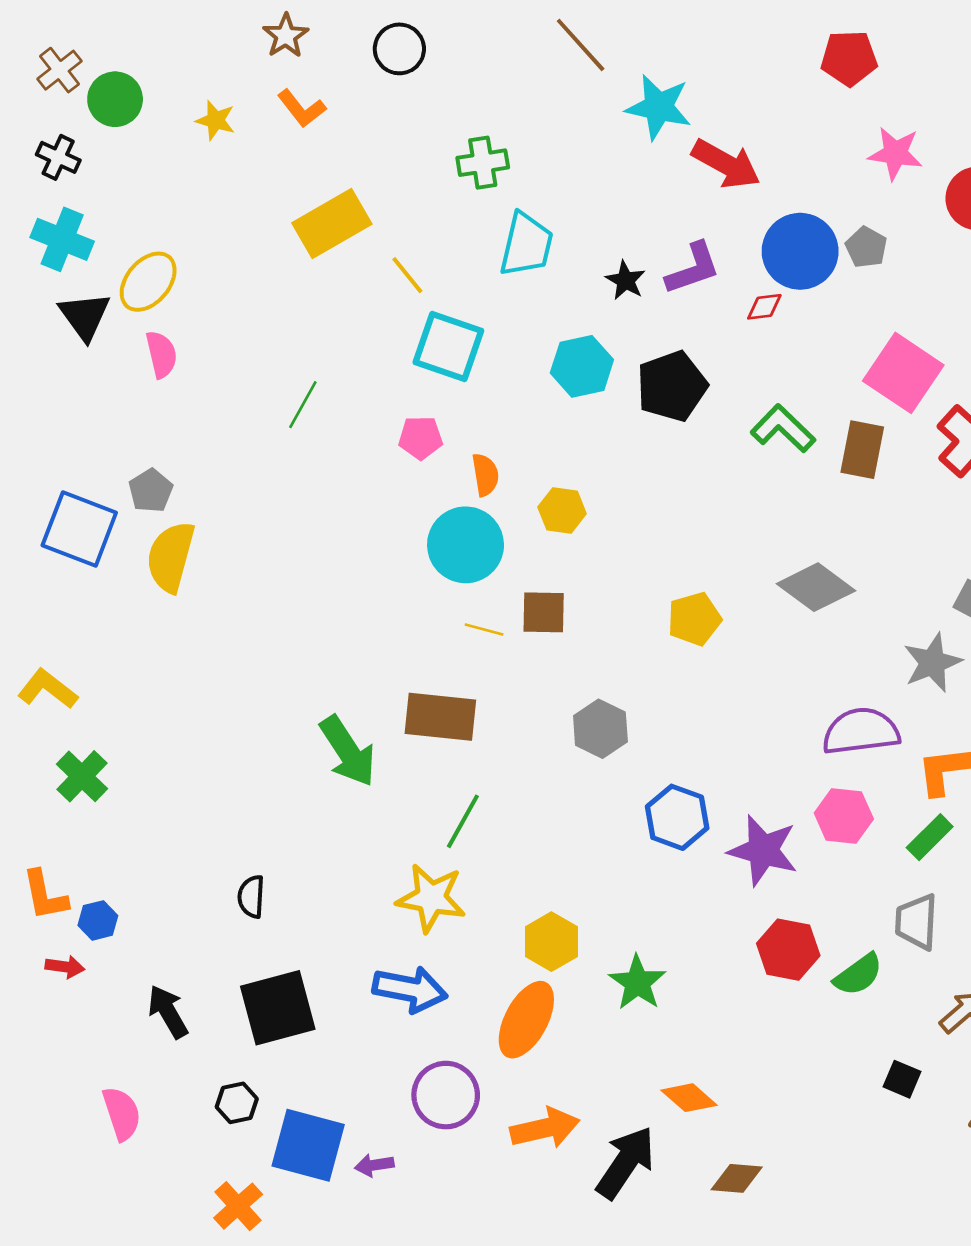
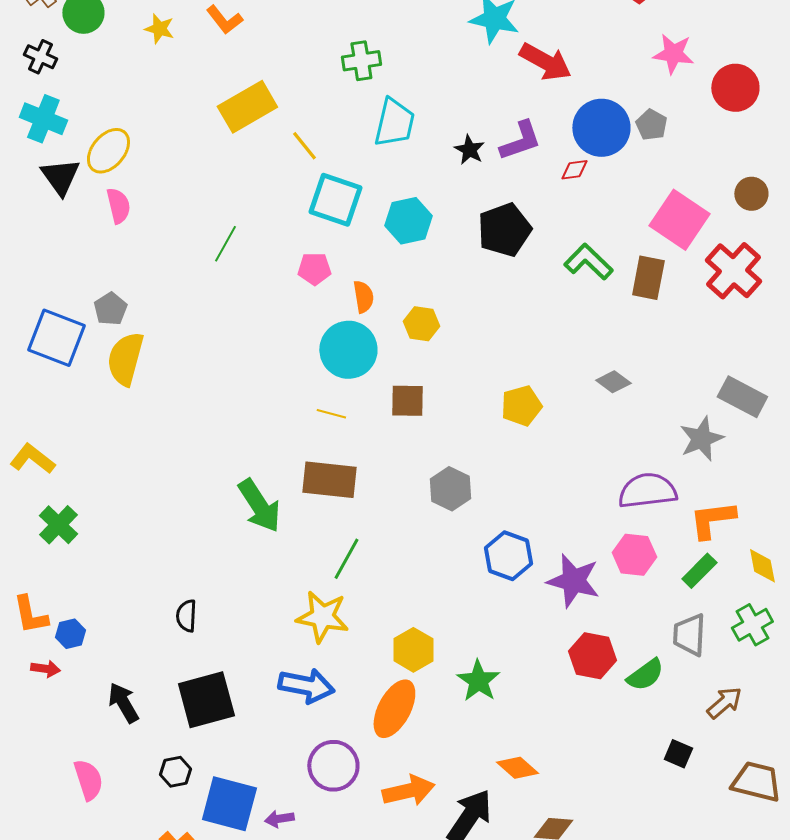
cyan hexagon: (582, 366) -> (408, 221), moved
gray diamond: (816, 587) -> (613, 382), size x0.6
yellow line: (484, 630) -> (331, 414), moved

